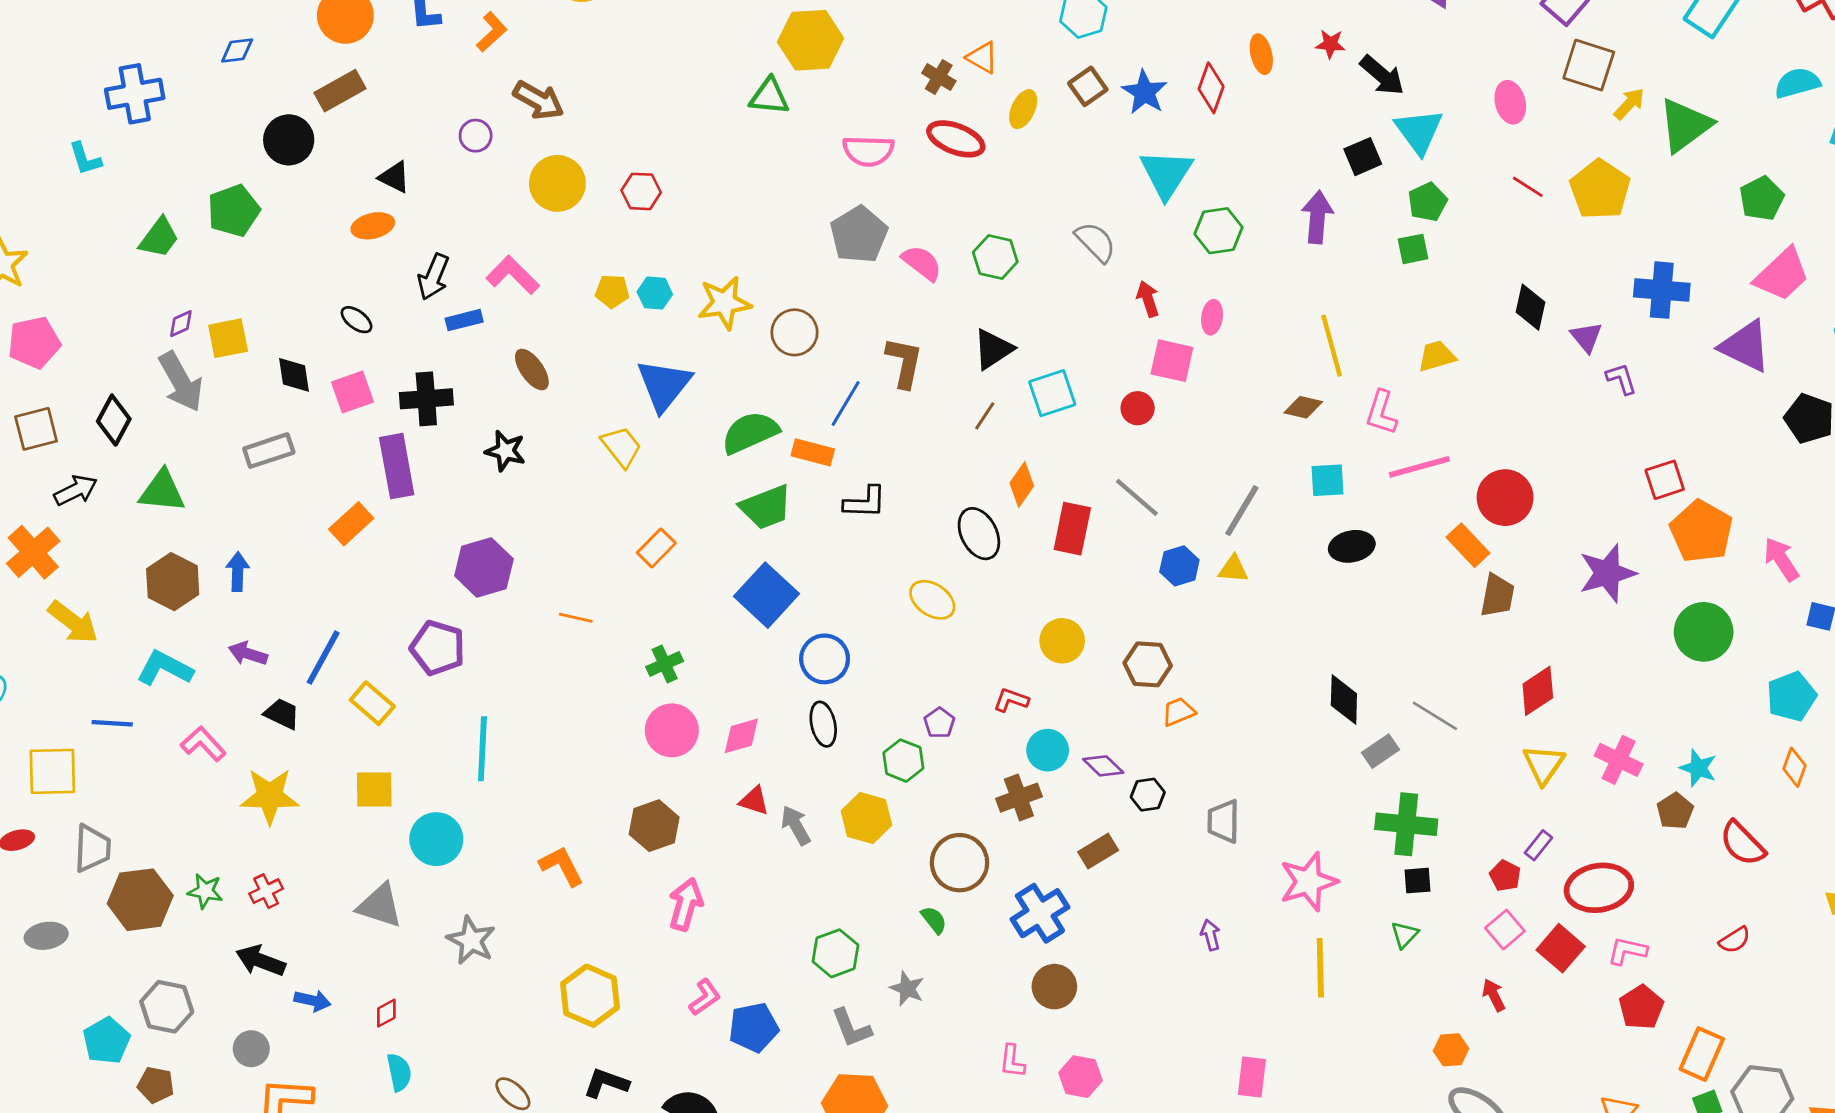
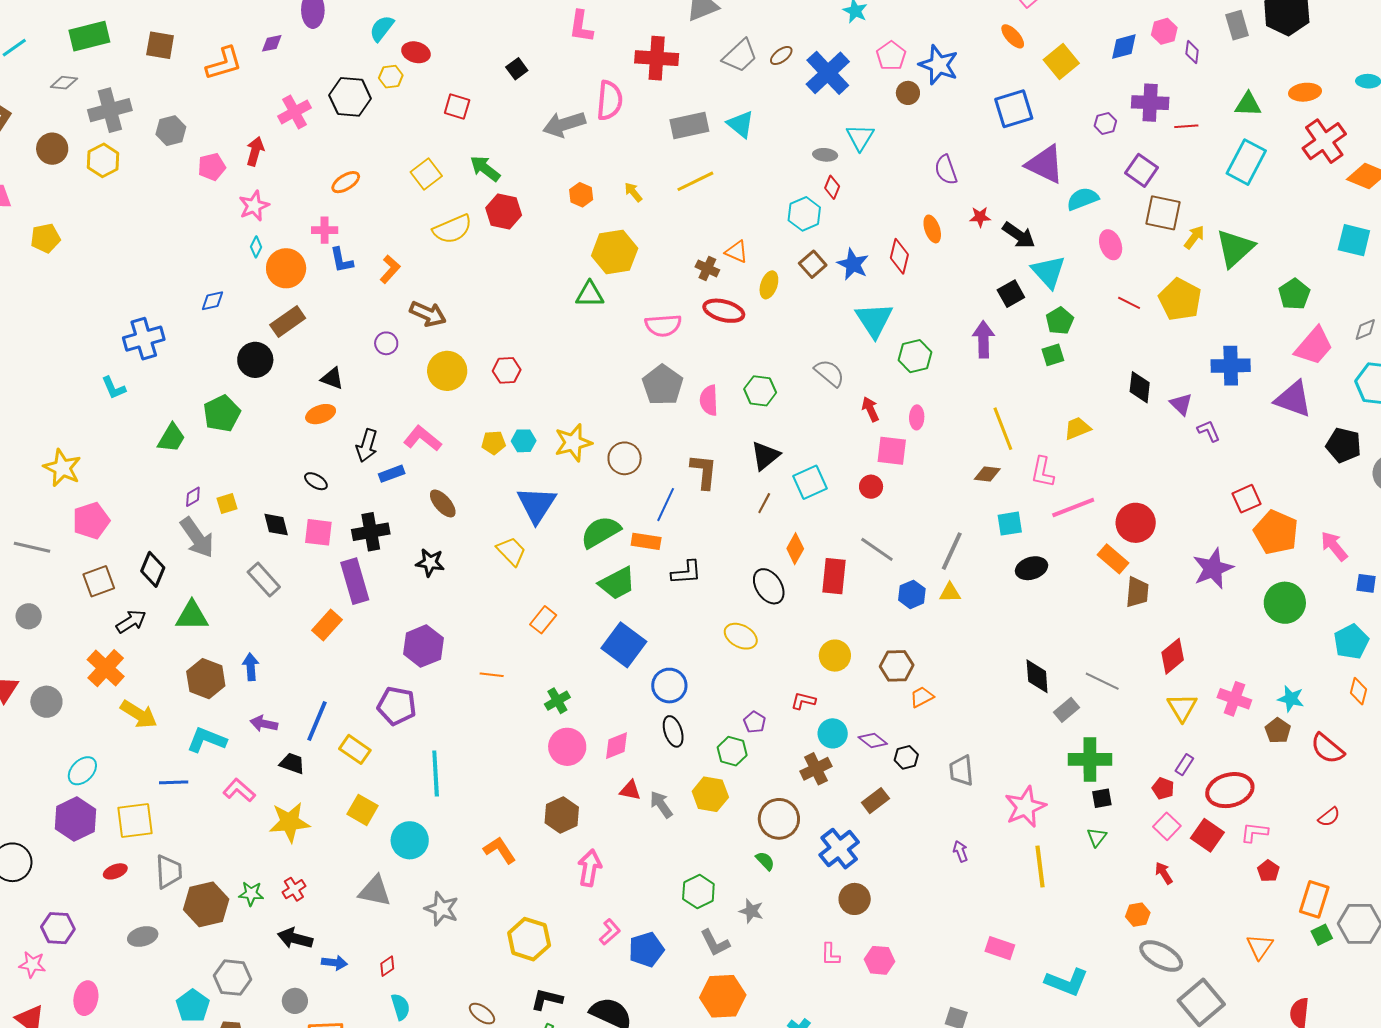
cyan semicircle: (1797, 83) -> (1083, 199), moved
pink semicircle: (922, 263) -> (709, 400), turned -124
yellow square: (228, 338) -> (227, 504), size x0.7
pink square: (352, 392) -> (318, 532), turned 32
gray rectangle: (269, 451) -> (264, 579), turned 72
yellow square: (374, 790) -> (363, 810), turned 36
red pentagon: (1641, 1007) -> (1268, 871), size x0.7
pink rectangle: (1252, 1077) -> (1000, 948), turned -72

